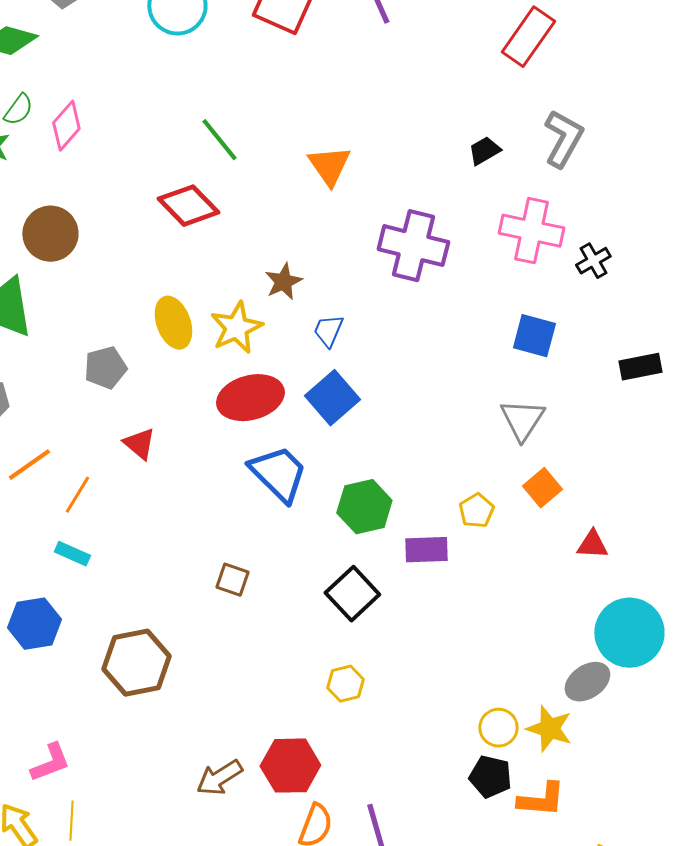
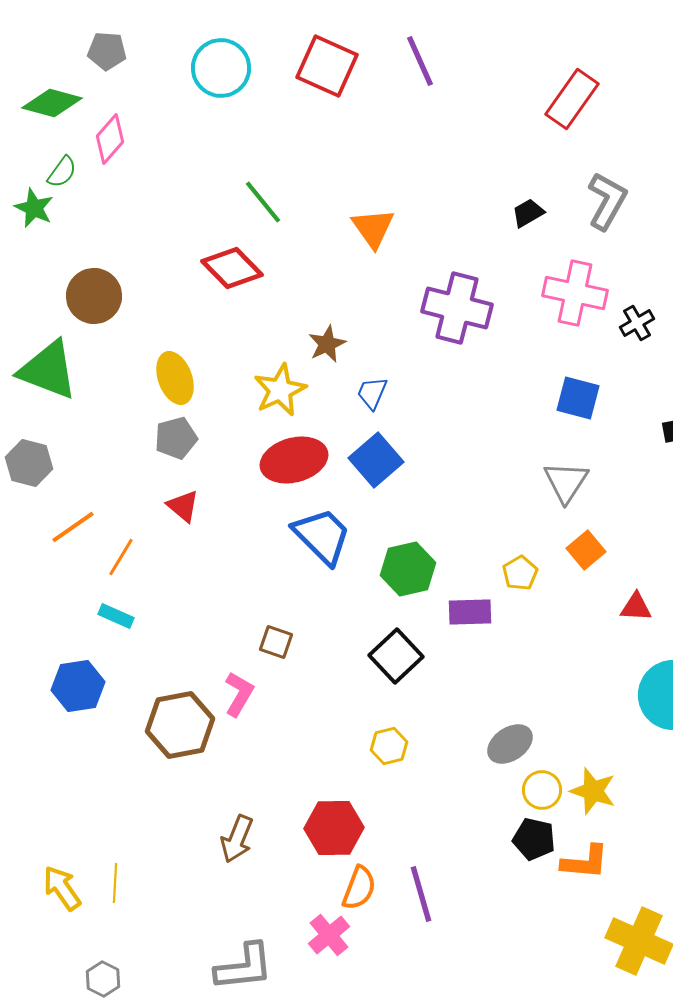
pink diamond: (66, 126) -> (110, 139), moved
yellow ellipse: (173, 323) -> (175, 378), moved
gray pentagon: (105, 368) -> (176, 438), moved
gray ellipse: (587, 682) -> (510, 744), moved
pink L-shape: (50, 763) -> (239, 694), moved, turned -39
brown arrow: (219, 778) -> (237, 839), moved, turned -36

